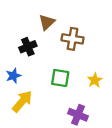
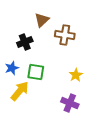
green square: (60, 78) -> (36, 72), moved
yellow star: (95, 80) -> (76, 75), moved

